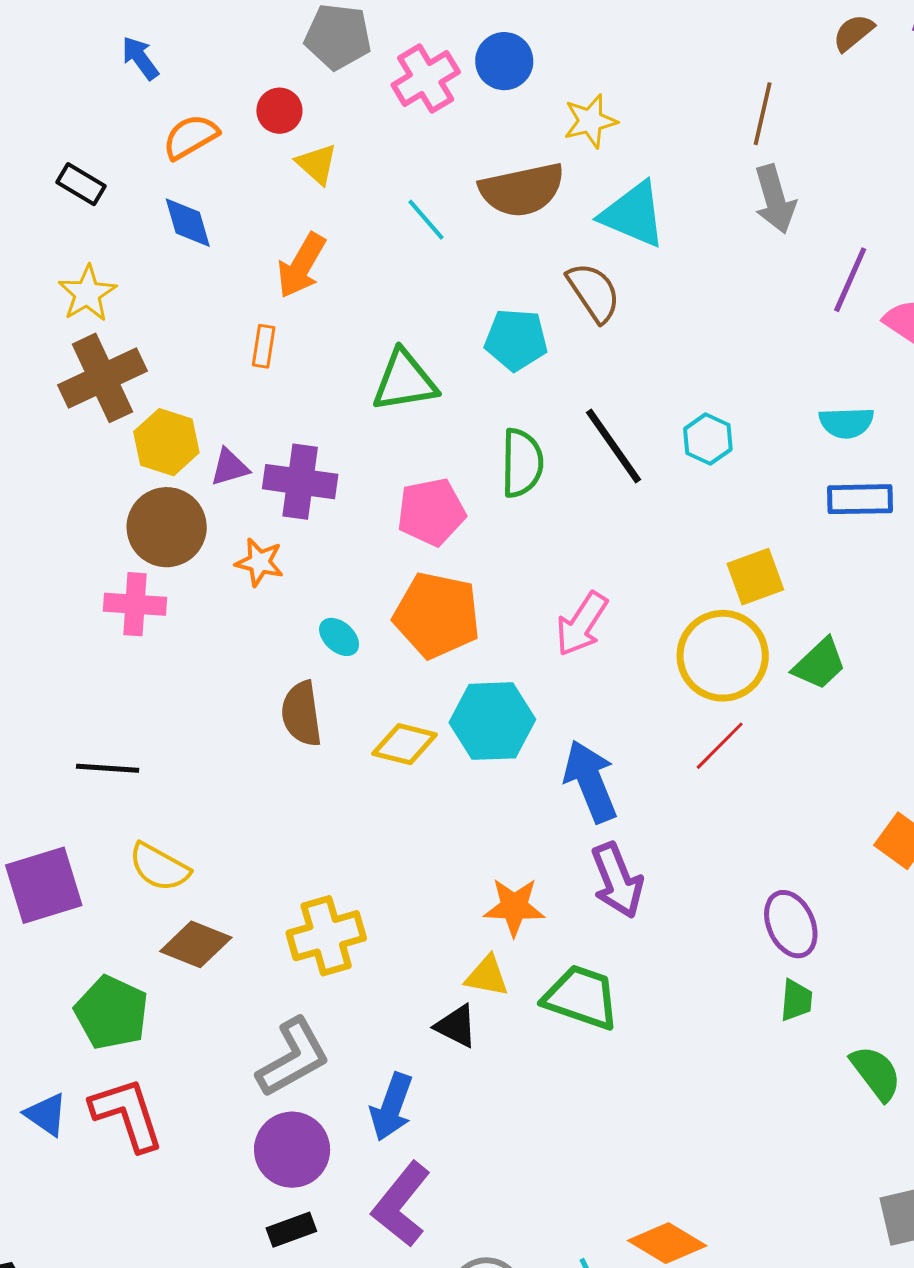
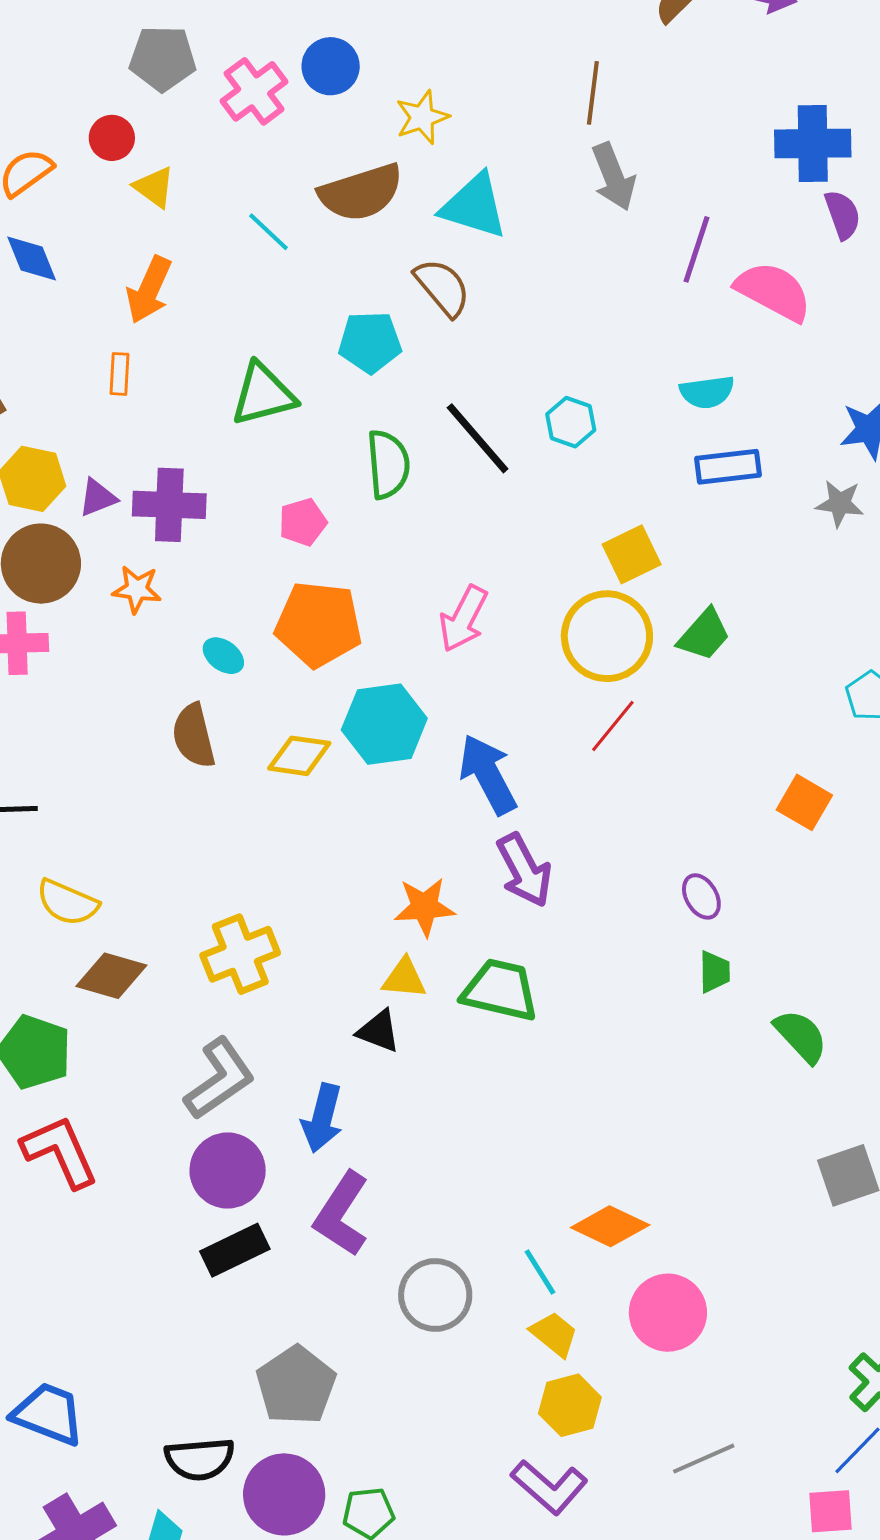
pink pentagon: (431, 512) -> (303, 522), size x0.7
purple ellipse: (791, 924) -> (701, 896), size x0.7
black rectangle: (291, 1230) -> (235, 1250), size x1.4

